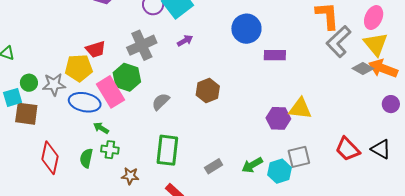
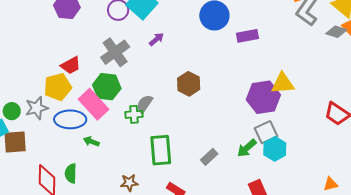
purple hexagon: (278, 118) -> (263, 97), size x1.4
green cross: (110, 150) -> (134, 114), moved
gray square: (299, 157) -> (266, 132), moved
green semicircle: (86, 158) -> (71, 173), moved

